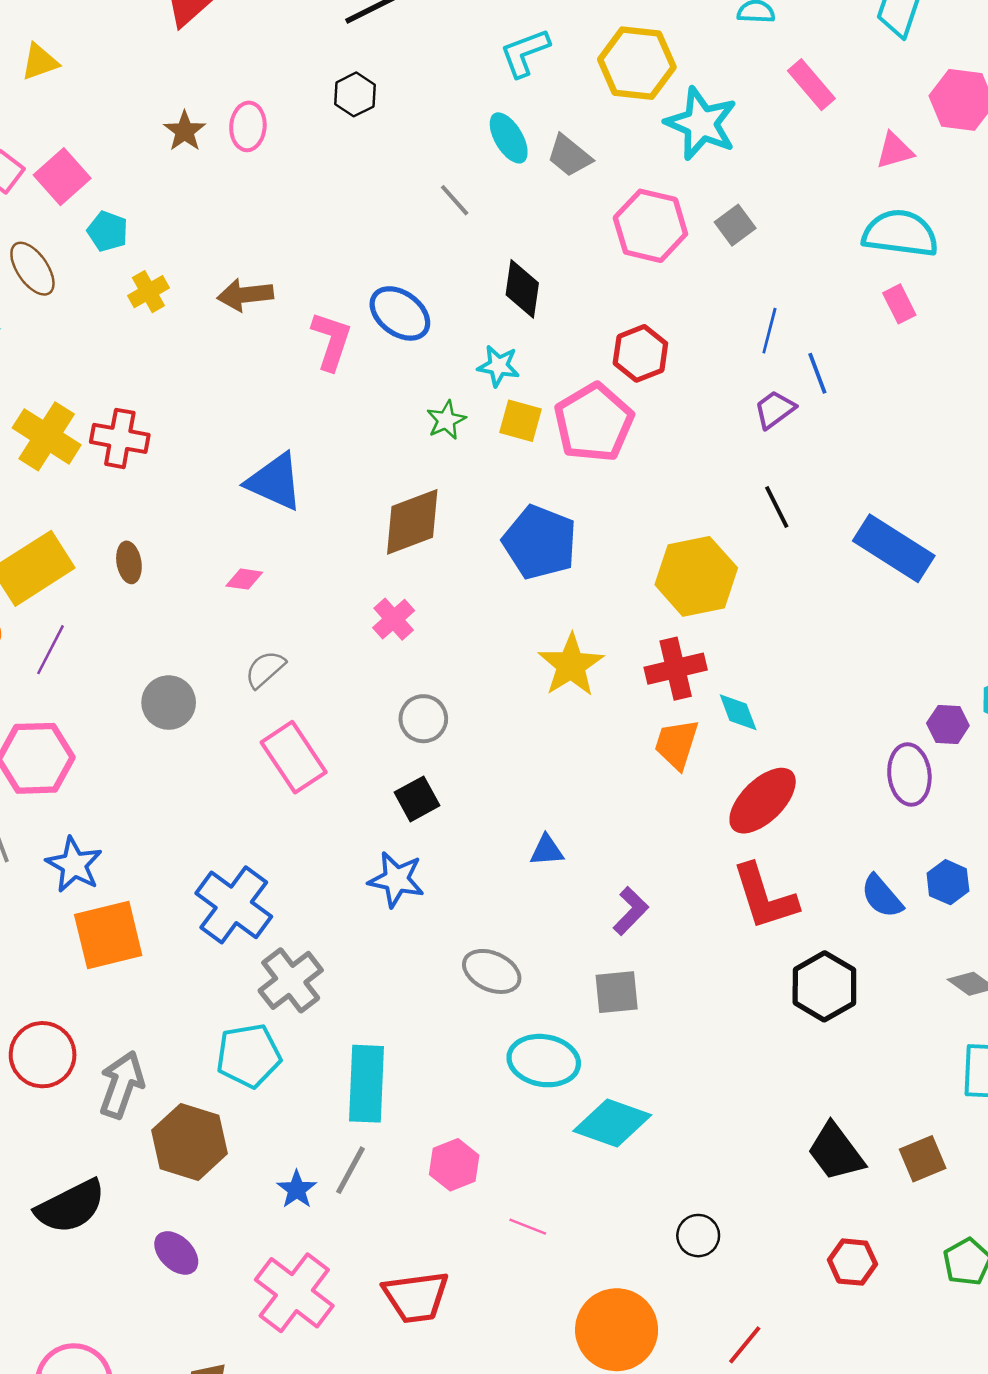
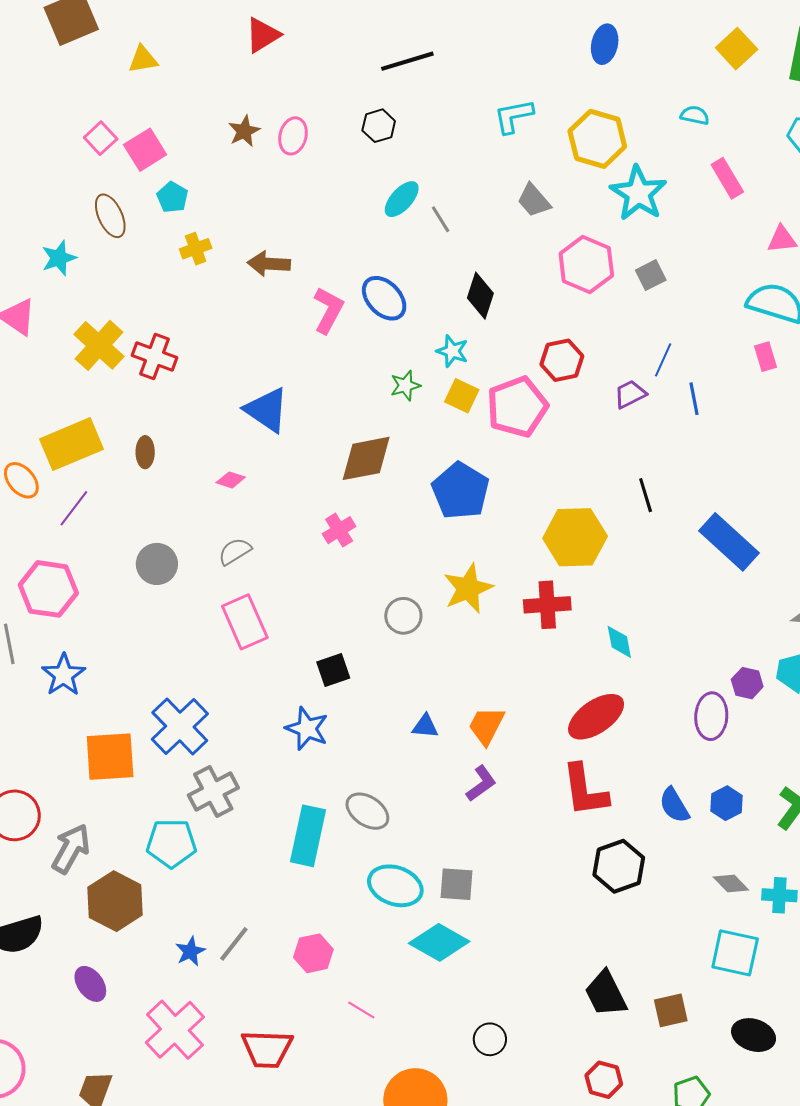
cyan ellipse: (509, 138) -> (402, 199), moved, turned 63
purple trapezoid: (775, 410) -> (630, 394), moved
cyan diamond: (738, 712) -> (619, 642), moved
gray circle: (423, 719) -> (403, 616), moved
orange trapezoid: (677, 744) -> (486, 726), moved
orange square: (108, 935) -> (110, 757), moved
gray square: (617, 992) -> (456, 884), moved
cyan rectangle: (367, 1084) -> (308, 836), moved

